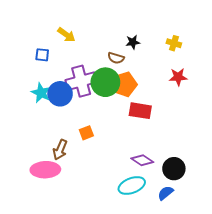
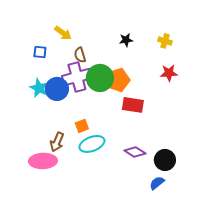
brown semicircle: (116, 58) -> (80, 55), moved, turned 56
cyan ellipse: (132, 186) -> (92, 144), moved

